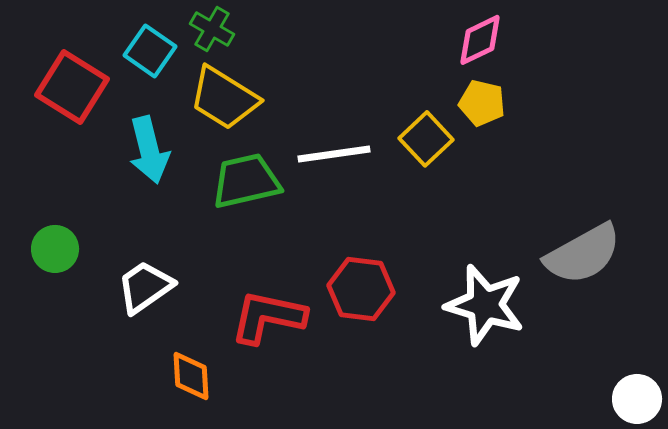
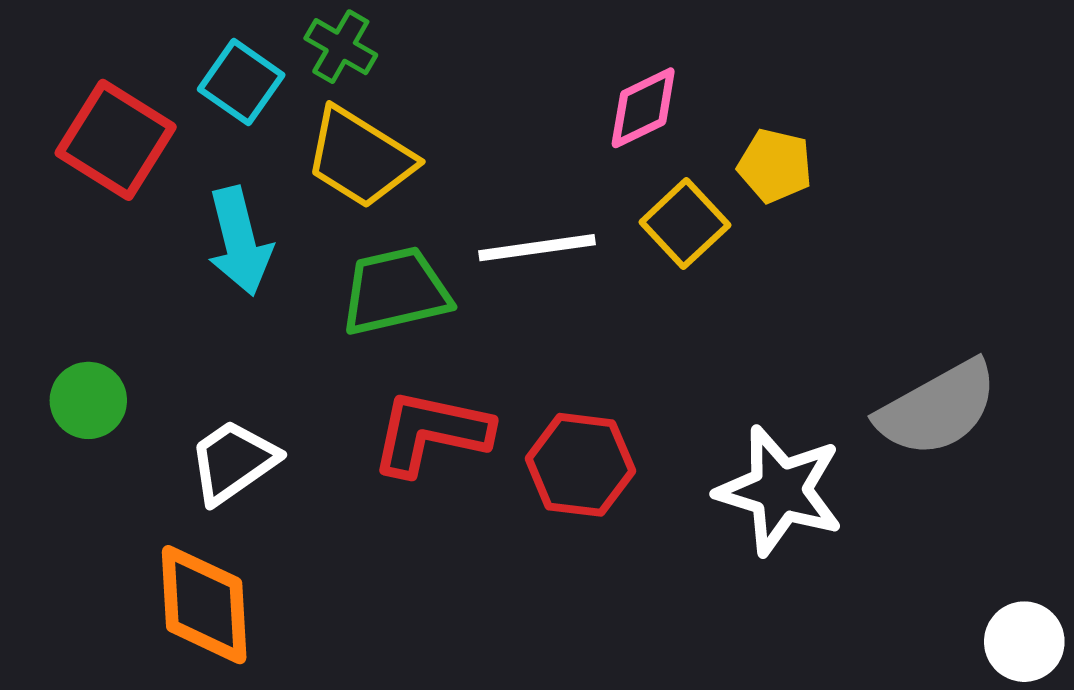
pink diamond: (480, 40) -> (643, 108), moved
red L-shape: (268, 317) -> (431, 433), moved
orange diamond: (191, 376) -> (204, 605), moved, size x1.5

